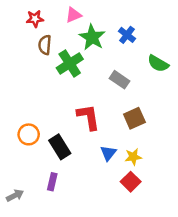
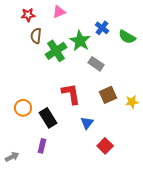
green star: (92, 37) -> (80, 41), moved
green semicircle: (158, 63) -> (127, 37), moved
yellow star: (133, 157) -> (132, 102), moved

